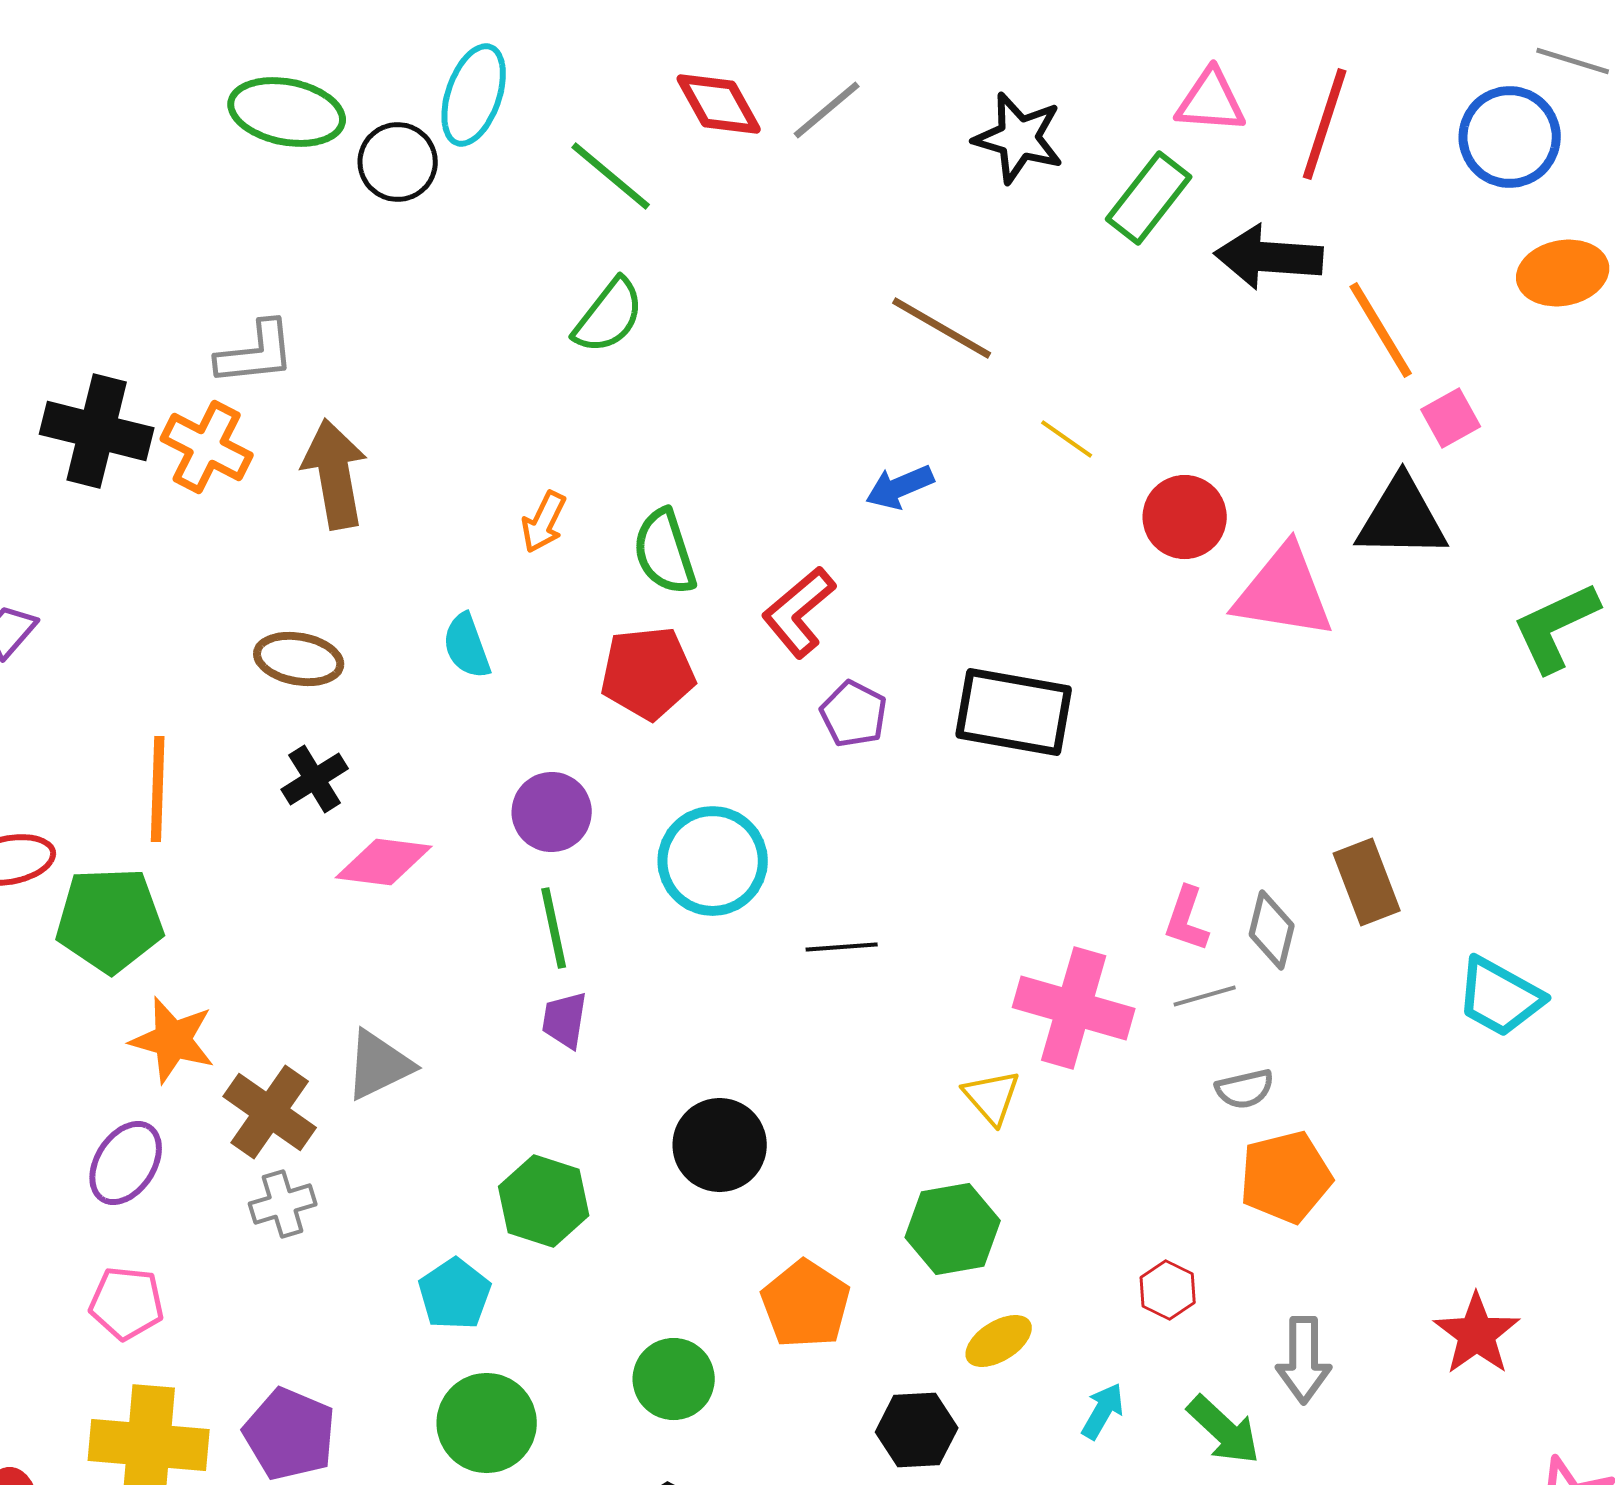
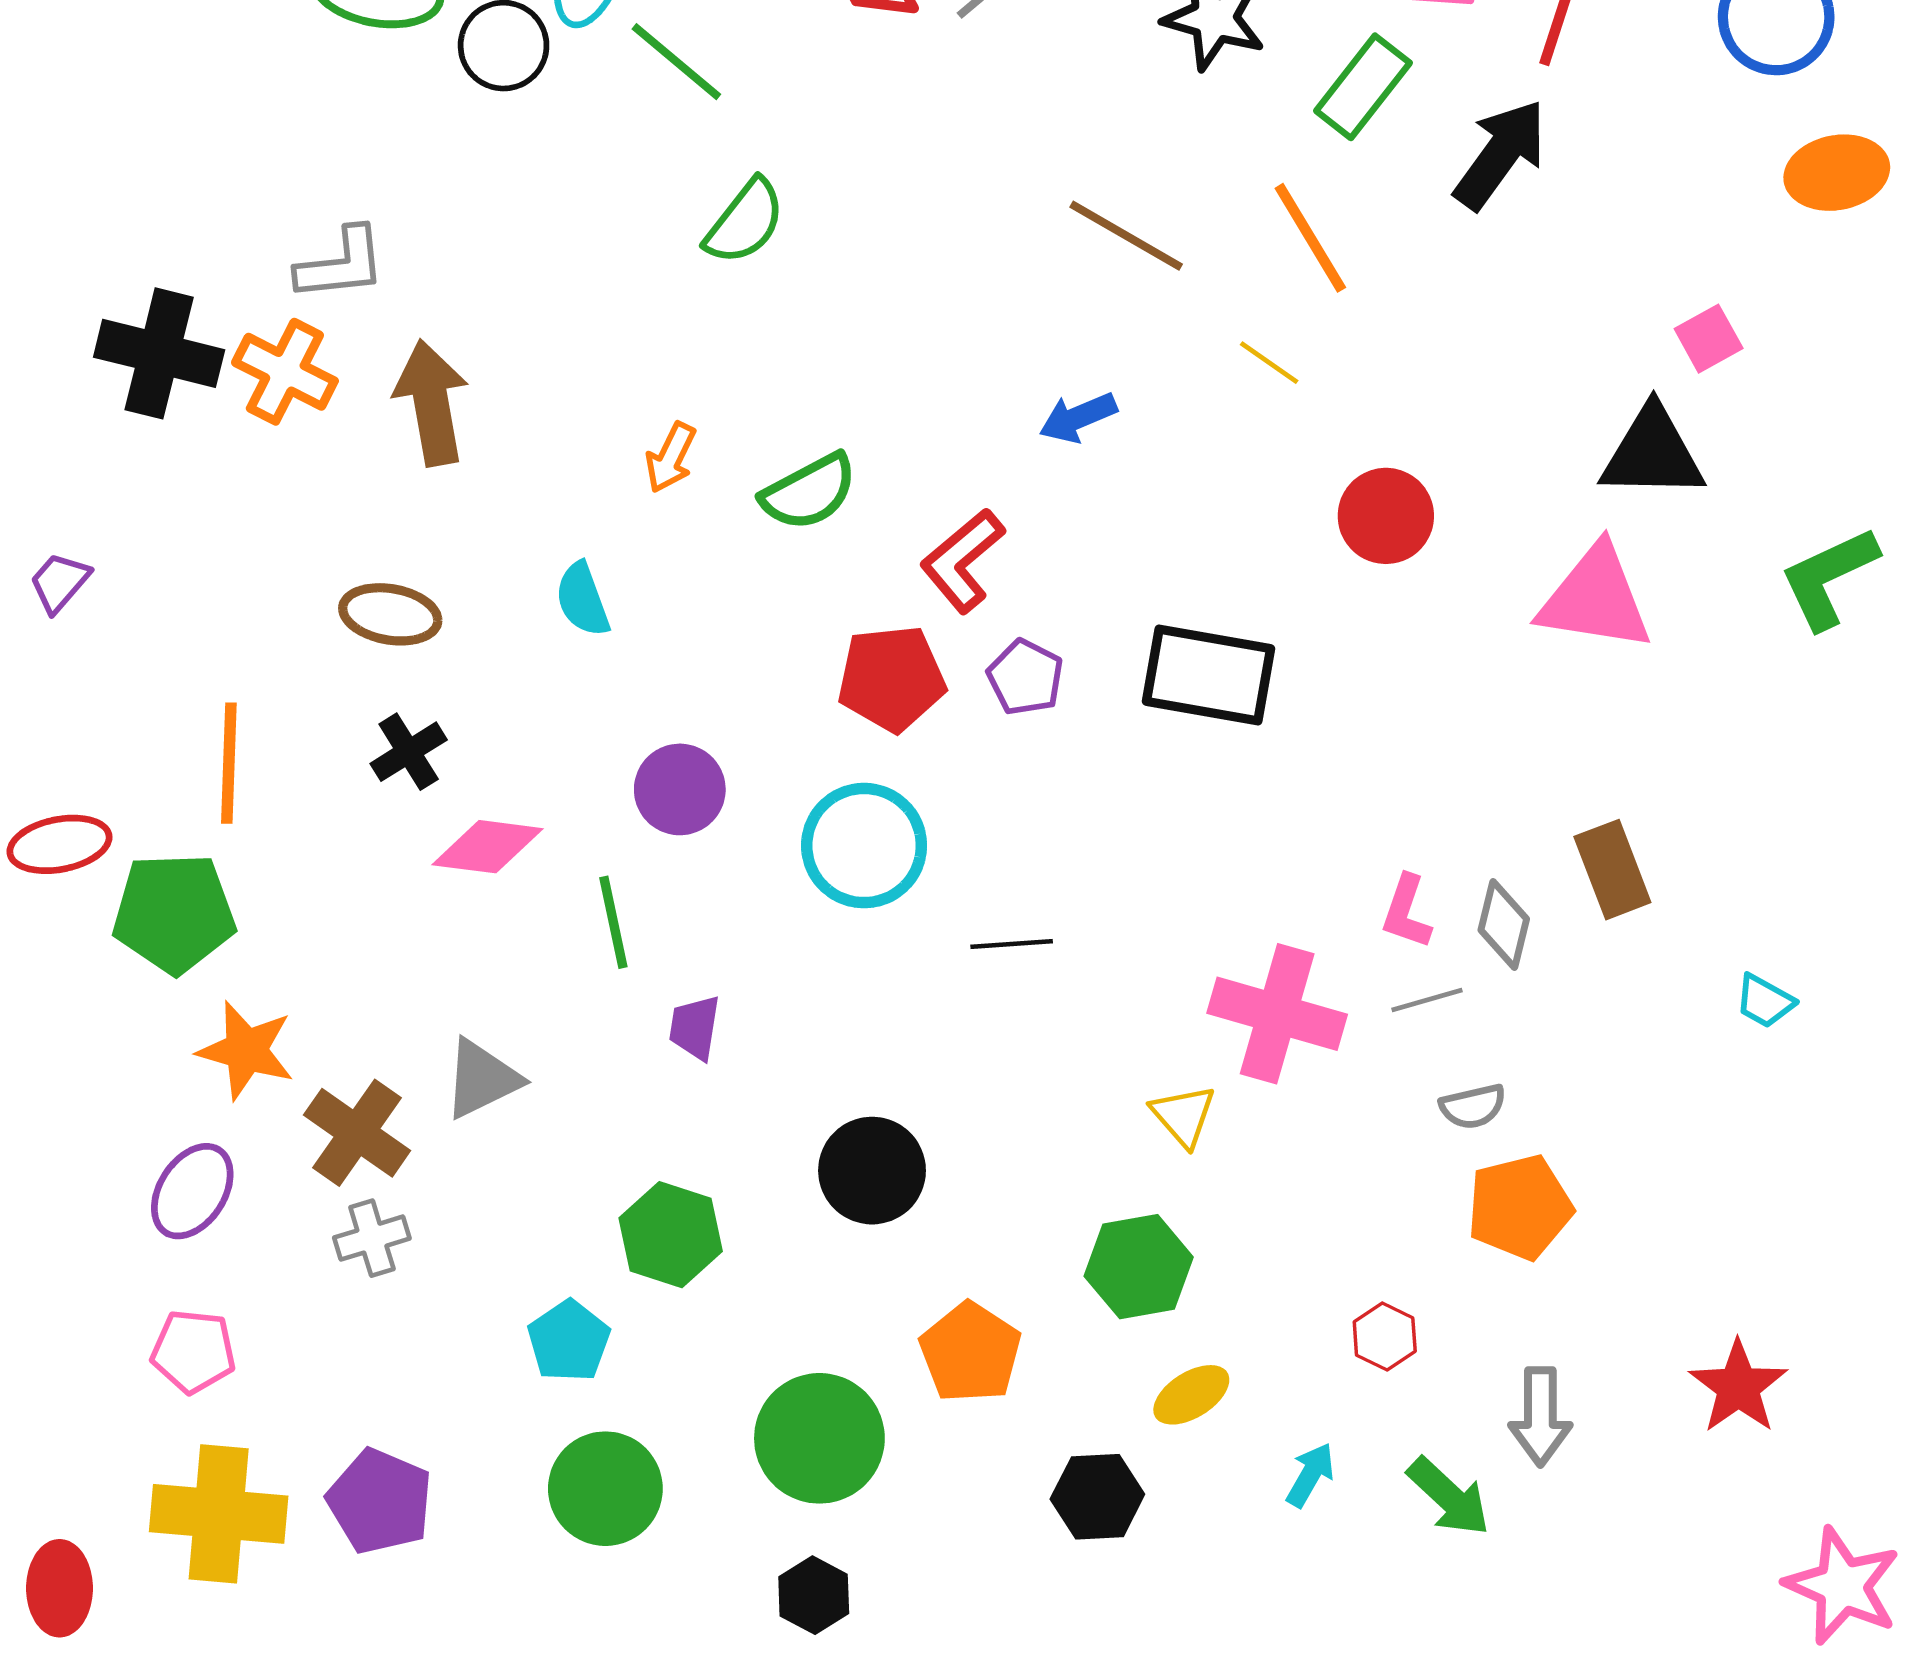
green line: (611, 176) -> (676, 62), moved
black arrow: (1269, 257) -> (1500, 154), turned 122
orange line: (1381, 330) -> (1310, 238), moved
red circle: (1185, 517) -> (1386, 516), moved
green semicircle: (665, 552) -> (809, 492), turned -100
pink triangle: (1284, 592) -> (1595, 598), moved
red pentagon: (648, 673) -> (891, 678), moved
green line: (554, 928) -> (613, 922), moved
cyan trapezoid: (1500, 997) -> (1765, 1001), size x0.6
green circle: (674, 1379) -> (819, 1438), size x1.4

